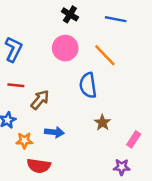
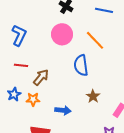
blue arrow: (54, 132) -> (63, 110), moved
orange star: (24, 141) -> (33, 99), moved

